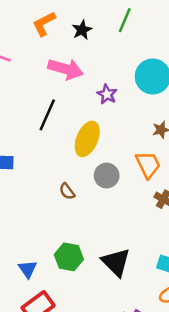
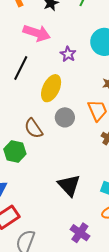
brown semicircle: (67, 191) -> (33, 128), size x1.5
green hexagon: (69, 257) -> (15, 152), moved

